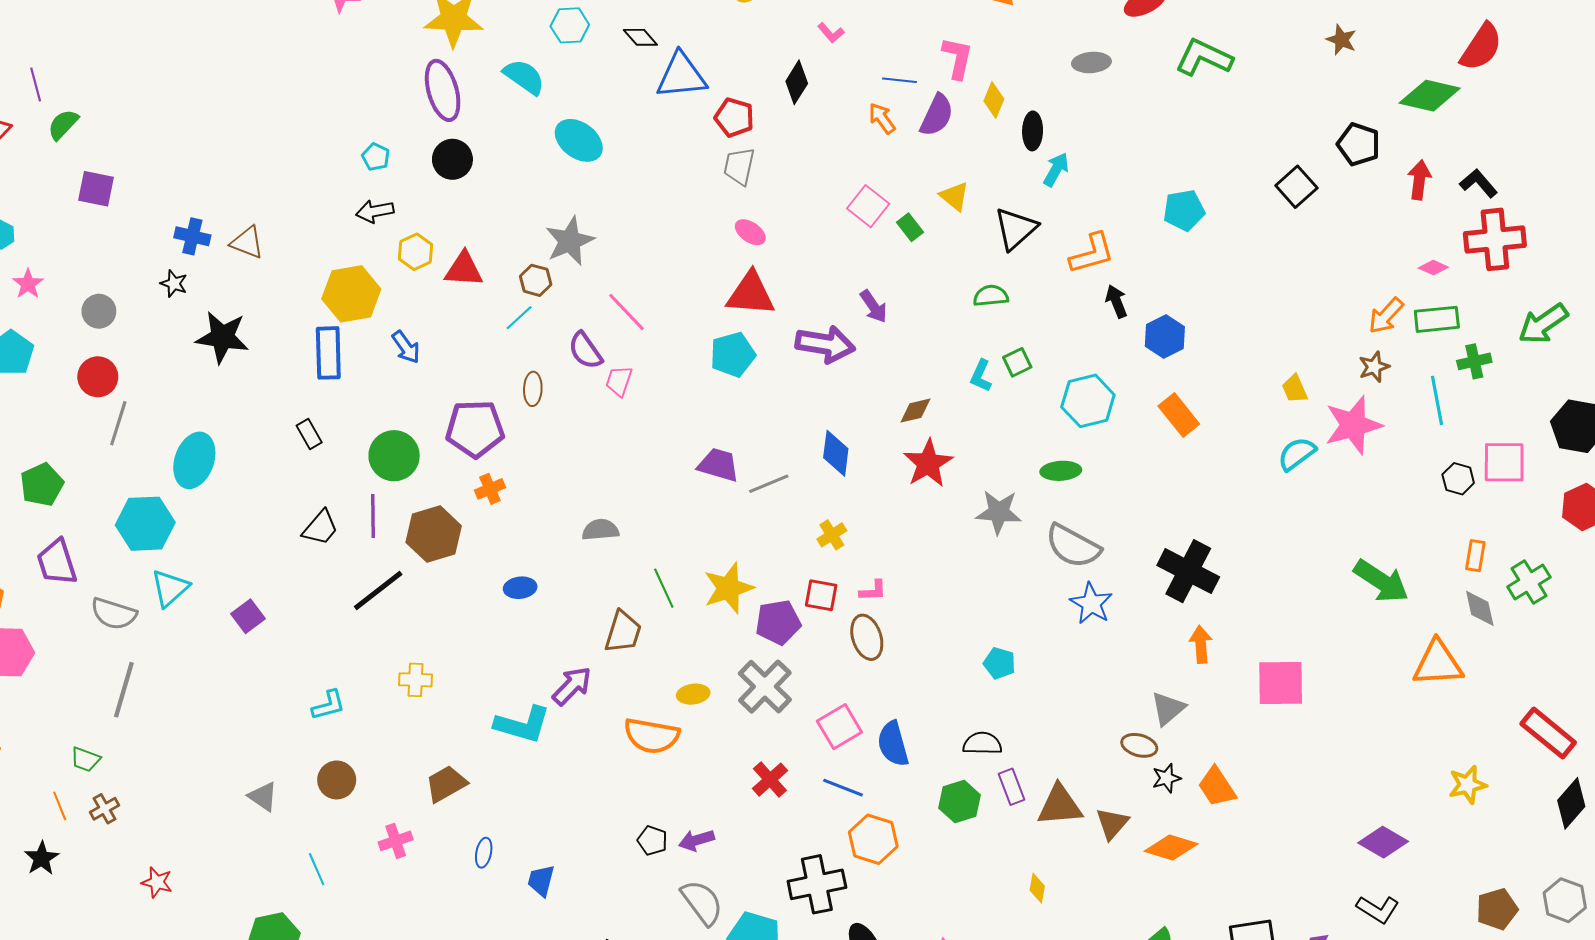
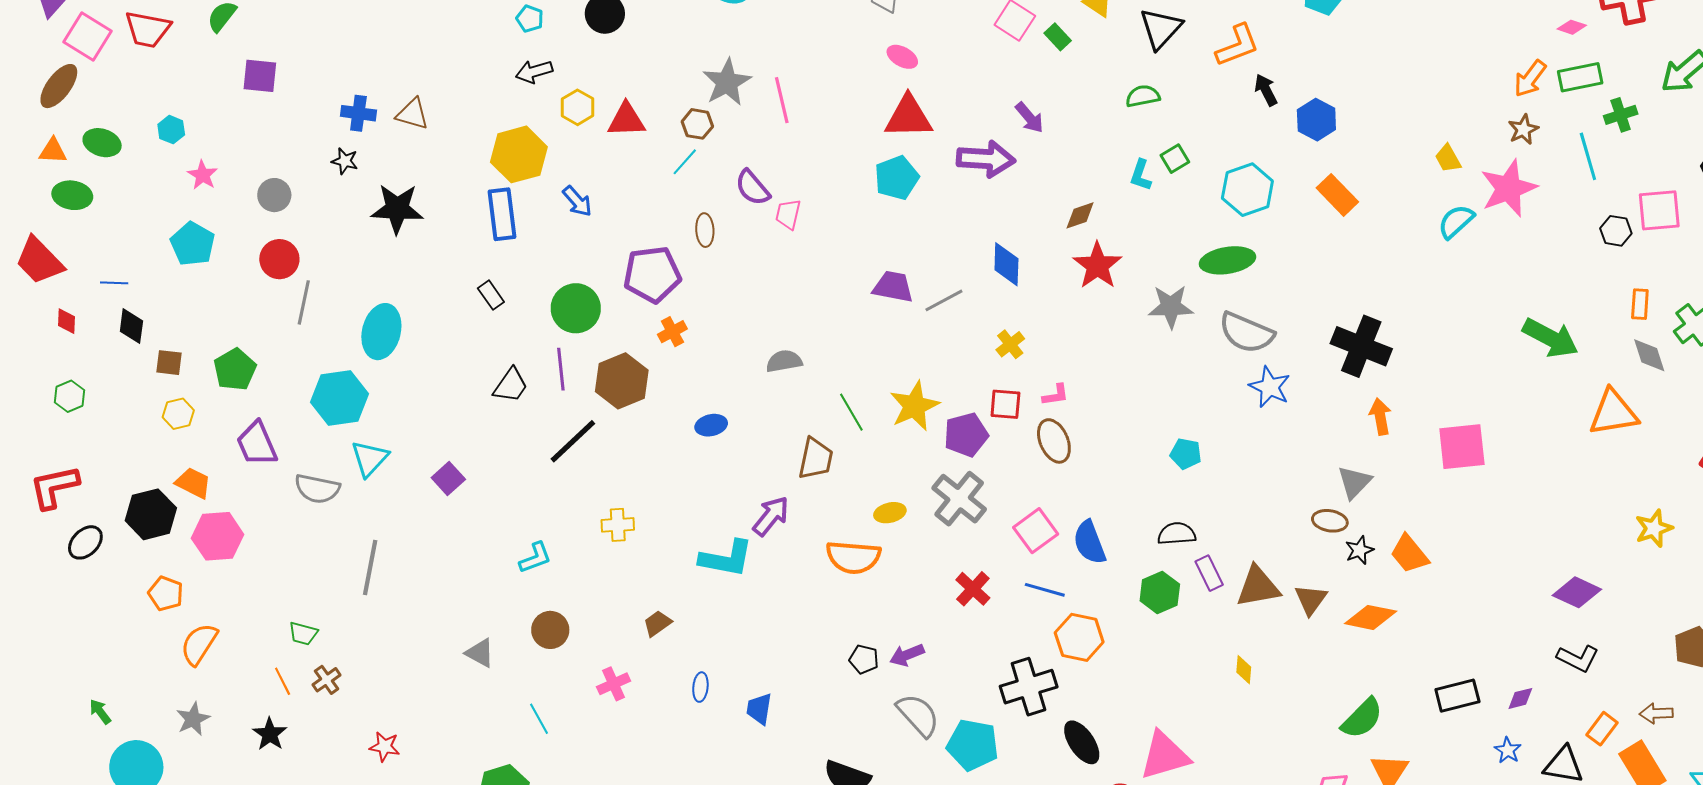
pink line: (627, 312) -> (782, 100), moved, turned 36
green ellipse: (1061, 471) -> (1227, 260), size x1.4
gray line: (124, 690) -> (370, 567), moved
brown trapezoid: (446, 784) -> (657, 623), size x0.7

